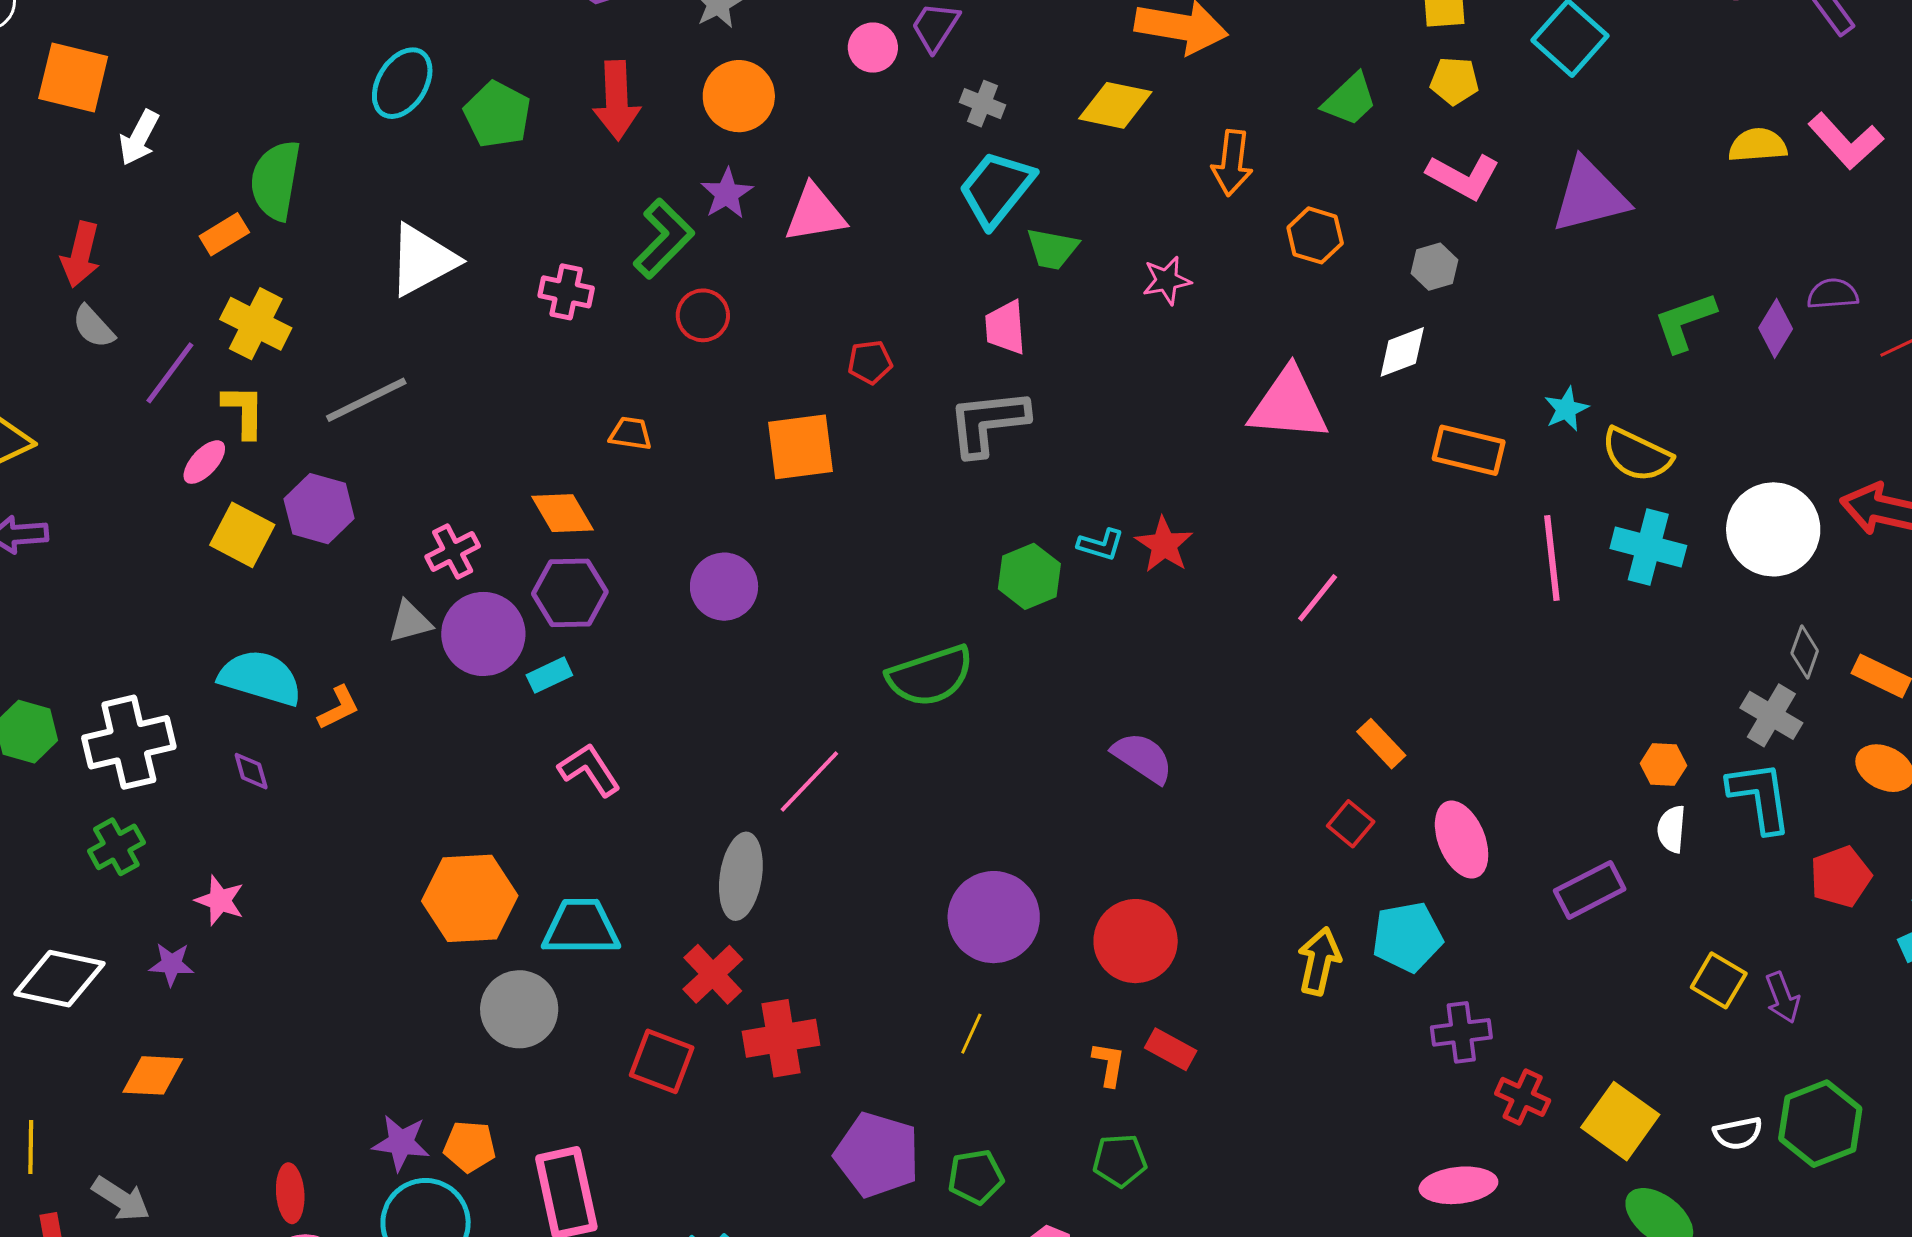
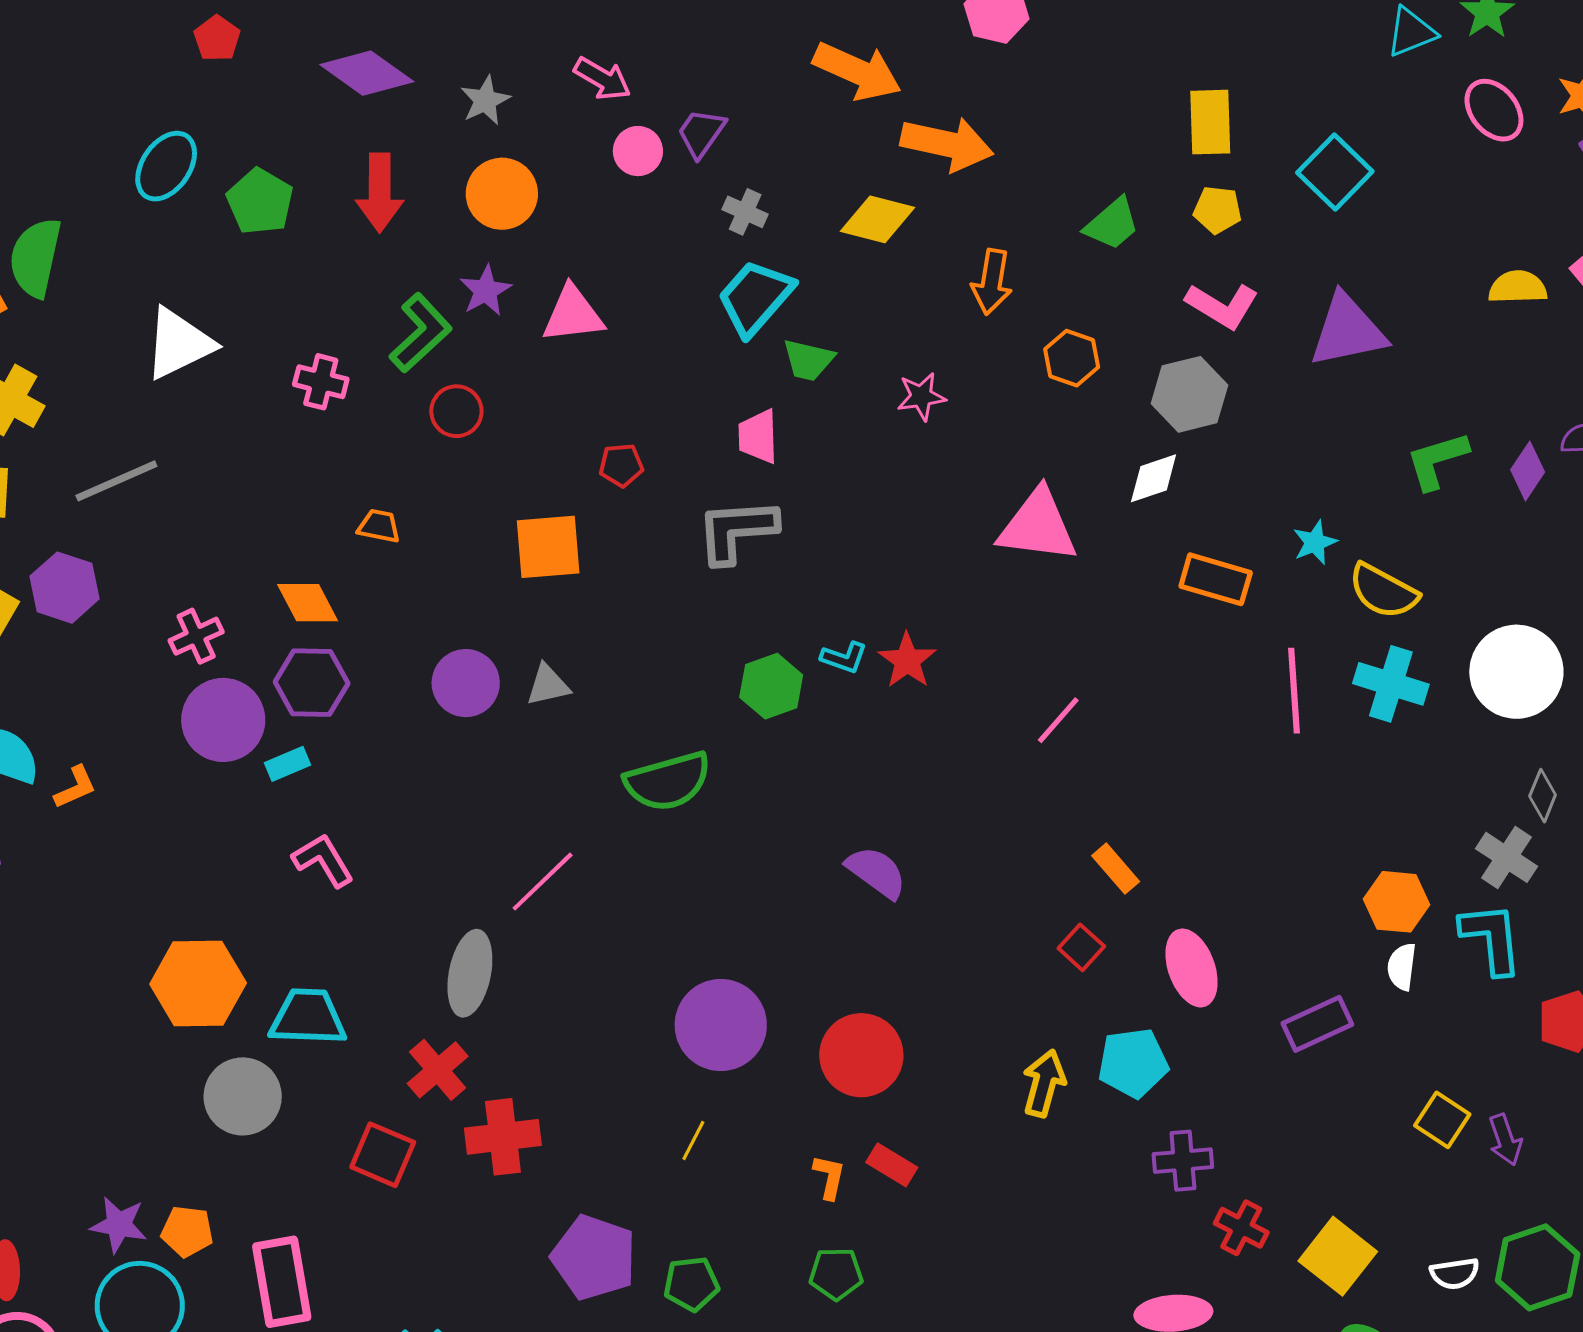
gray hexagon: (1434, 267) -> (1189, 394), size x1.6
gray triangle: (410, 622) -> (548, 685), moved
orange hexagon: (1663, 765) -> (1397, 902), size x1.4

